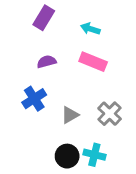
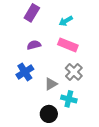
cyan arrow: (90, 29) -> (66, 21), turned -48
gray cross: (110, 114) -> (74, 72), moved
cyan cross: (94, 155) -> (69, 99), moved

